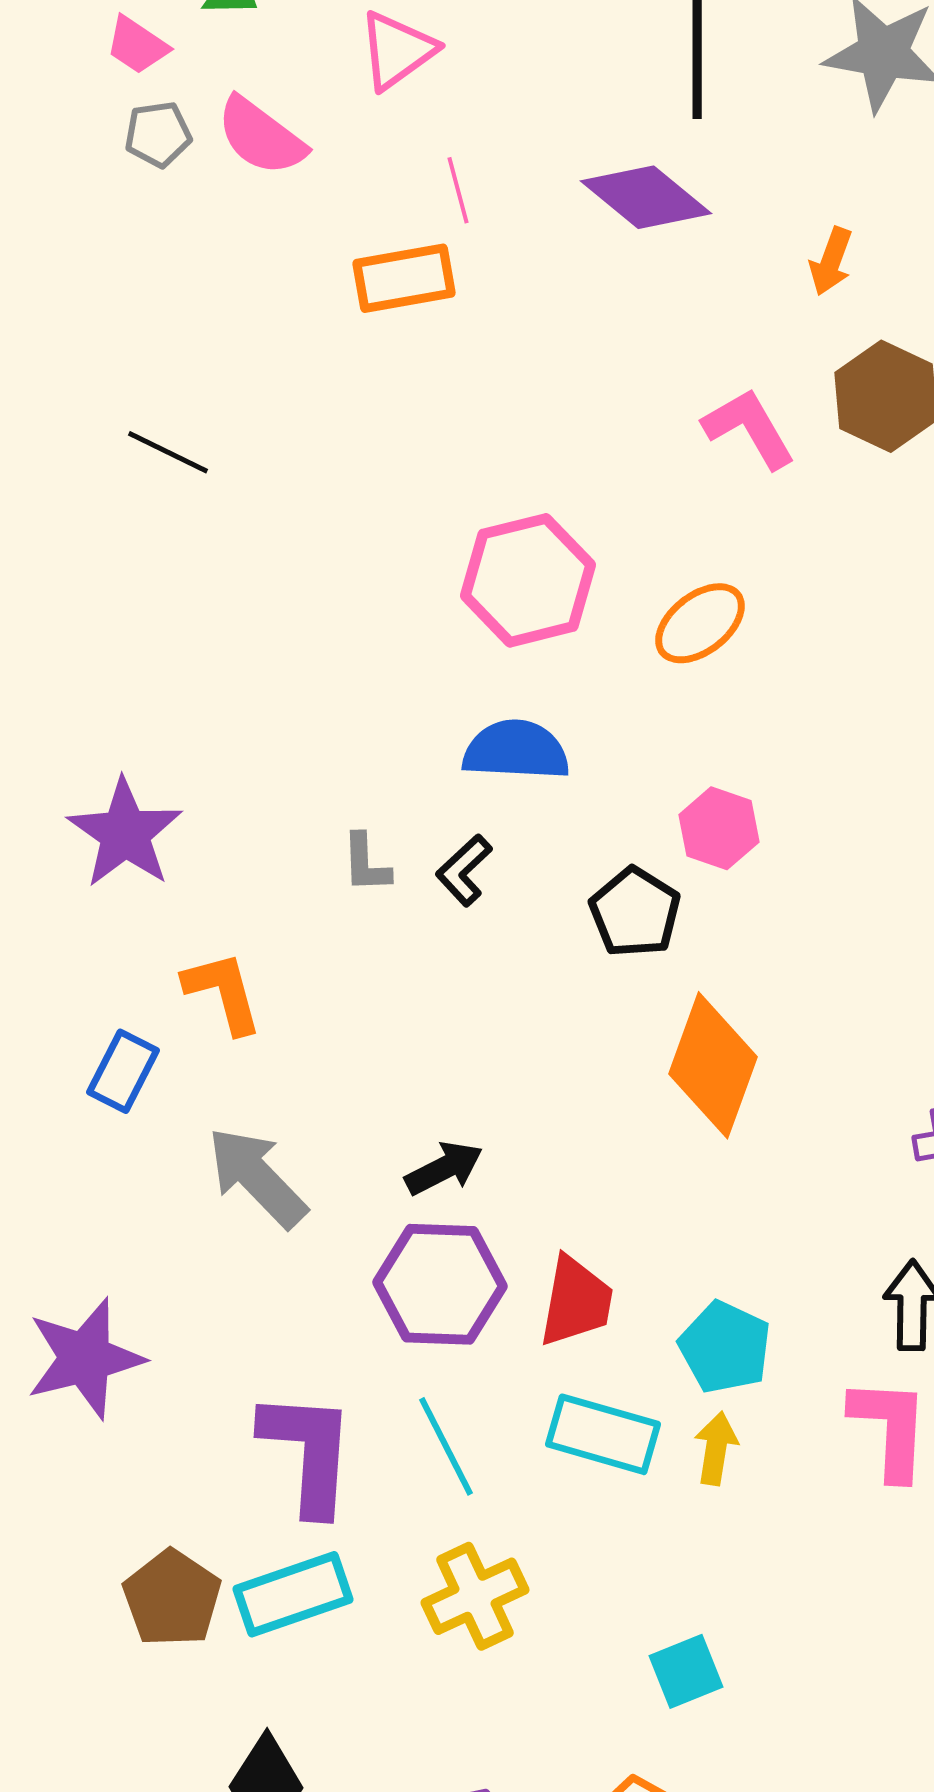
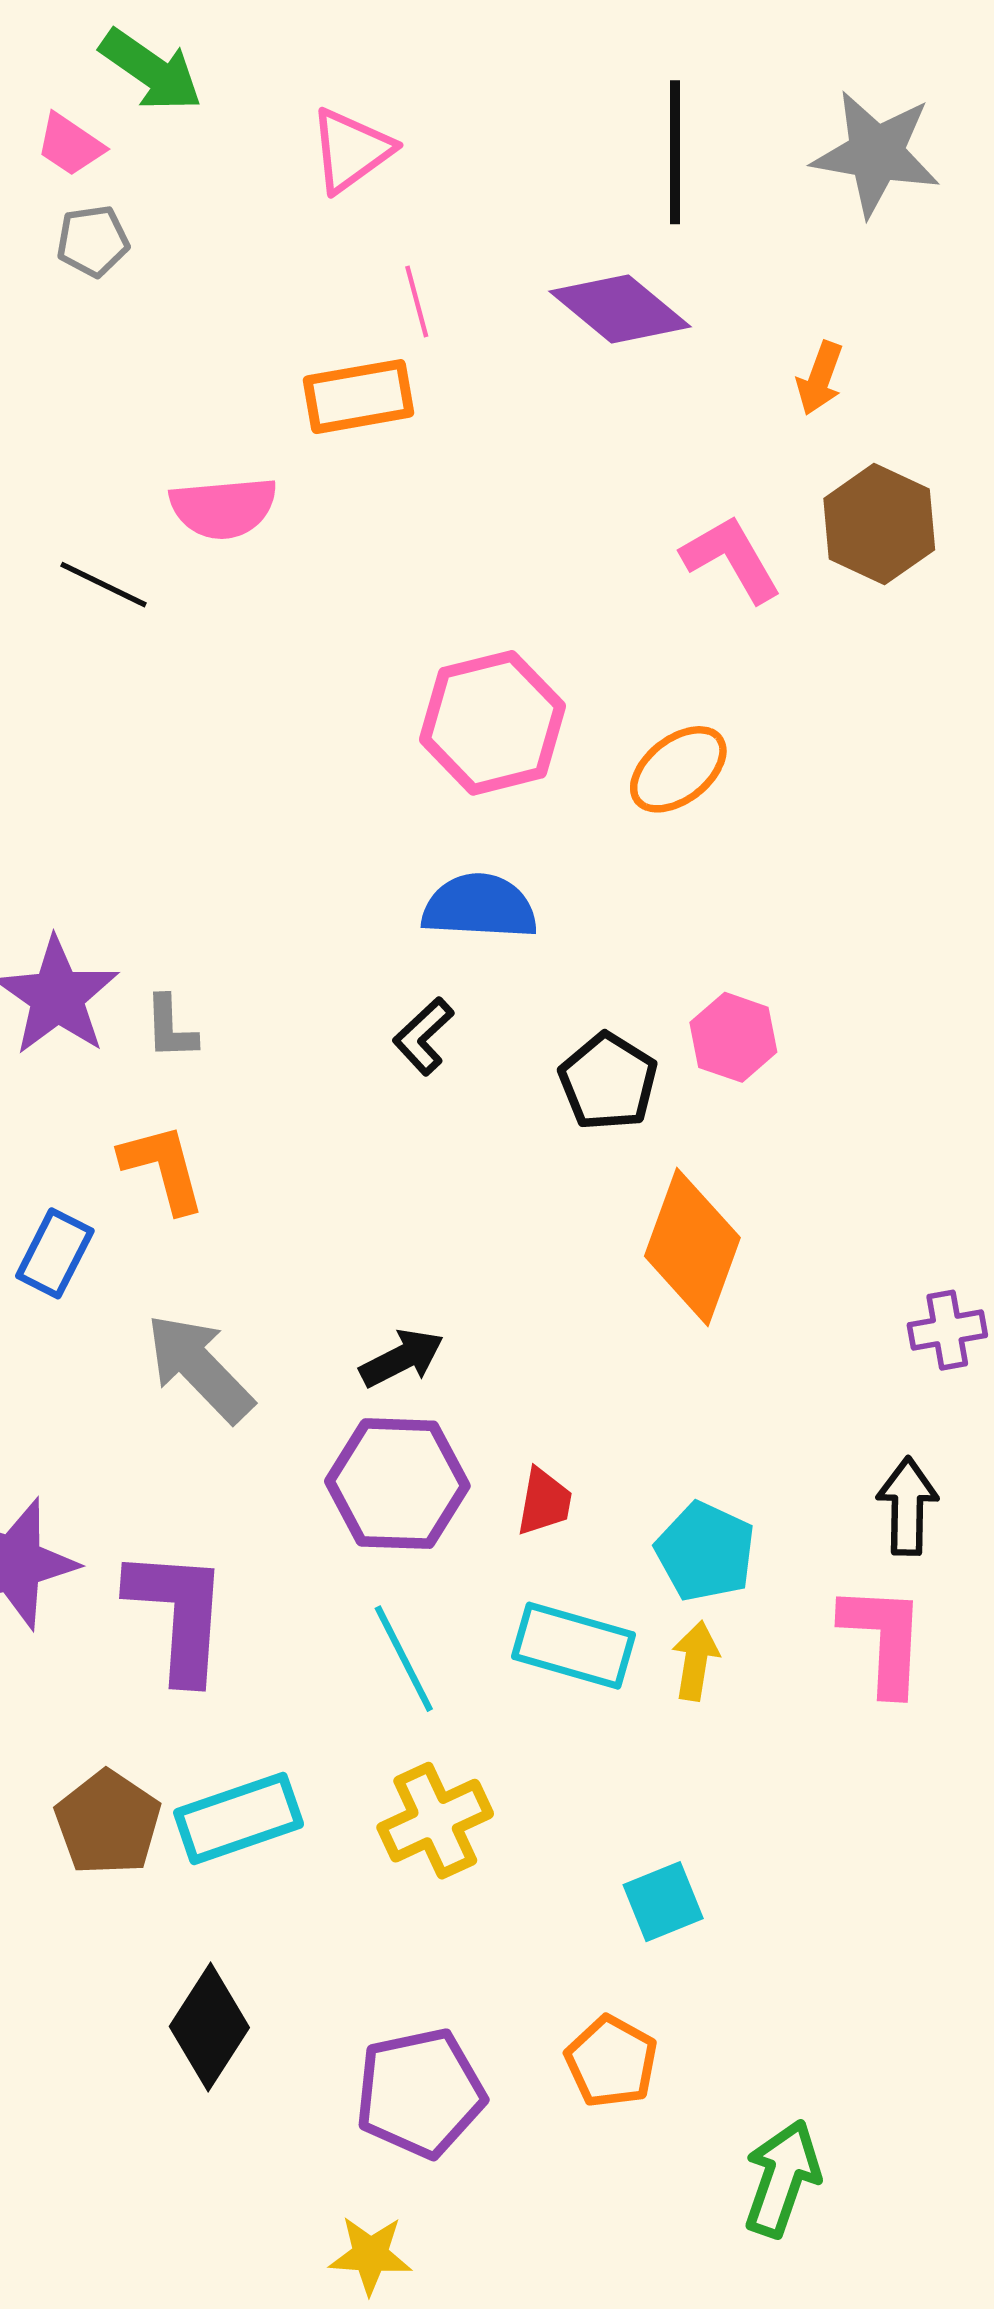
pink semicircle: (261, 136) -> (223, 508), moved, turned -42
pink hexagon: (719, 828) -> (733, 1037), moved
gray L-shape: (366, 863) -> (170, 1028), moved
red trapezoid: (576, 1301) -> (544, 1502), size x0.7
purple L-shape: (308, 1452) -> (178, 1614), moved

